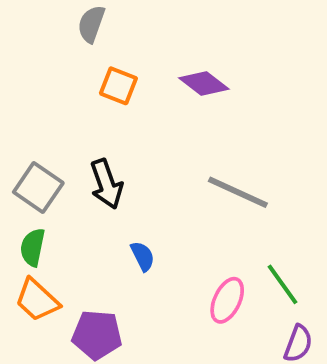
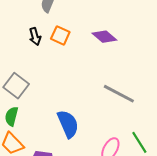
black arrow: (106, 184) -> (35, 36), moved, size x0.7
blue semicircle: (143, 256) -> (68, 124), size x1.8

